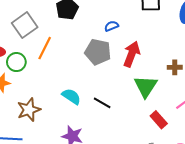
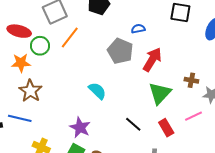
cyan semicircle: (71, 96) -> (97, 91), moved
black line: (102, 103) -> (133, 124), moved
brown star: (29, 110) -> (30, 91), moved, turned -30

